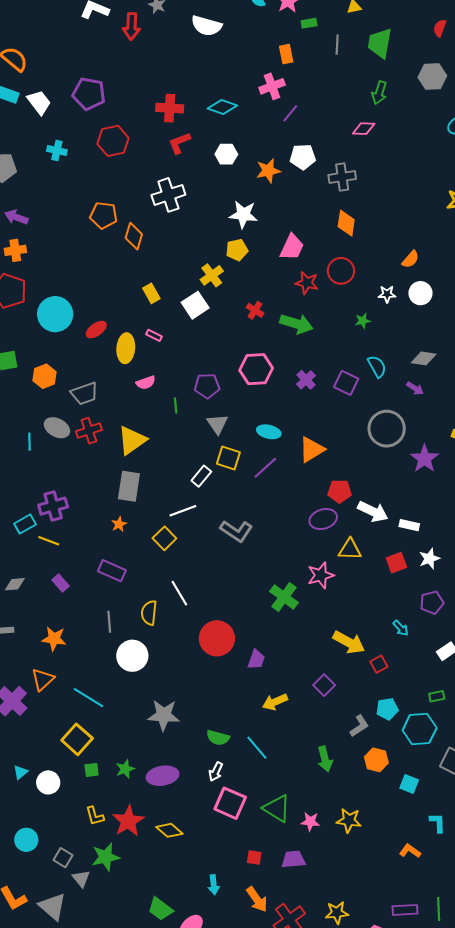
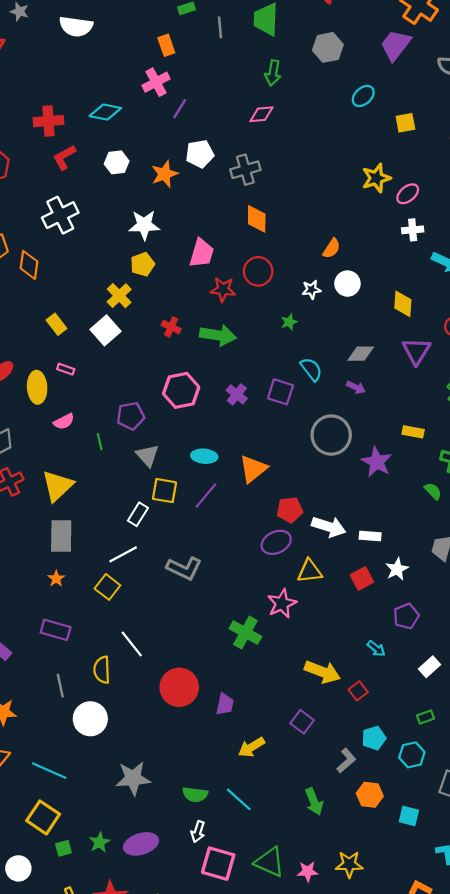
cyan hexagon: (420, 729) -> (412, 755), size x0.7

